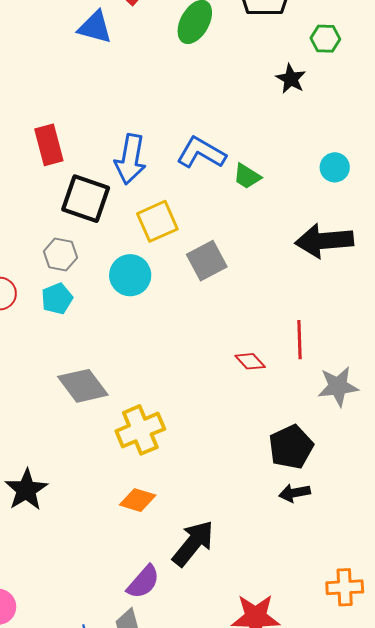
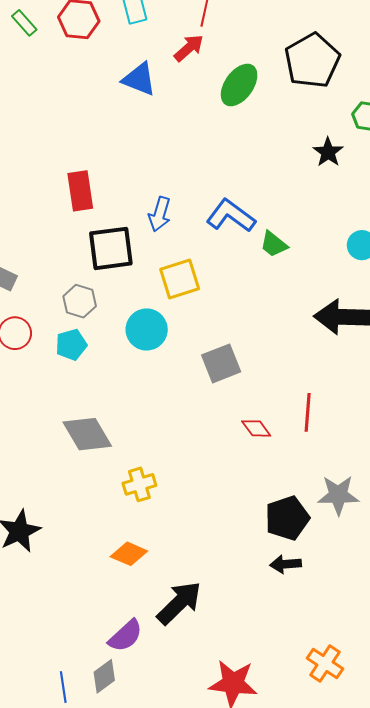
blue arrow: (130, 159) -> (160, 214), size x0.7
black square: (86, 199) -> (111, 248), turned -33
gray square: (207, 261) -> (221, 363), moved
gray star: (338, 386) -> (338, 495), moved
yellow cross: (140, 430) -> (139, 484), size x0.7
orange cross: (345, 587) -> (325, 664), turned 30

